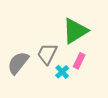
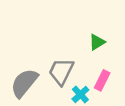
green triangle: (75, 31) -> (97, 42), size x0.5

